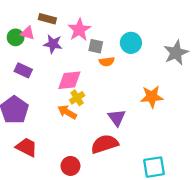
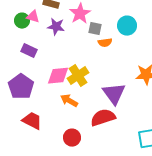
pink diamond: (69, 80) -> (58, 76), moved
yellow cross: (77, 98) -> (78, 76), size x1.5
orange arrow: (67, 112) -> (69, 101), moved
purple triangle: (117, 118) -> (114, 94), size x1.4

